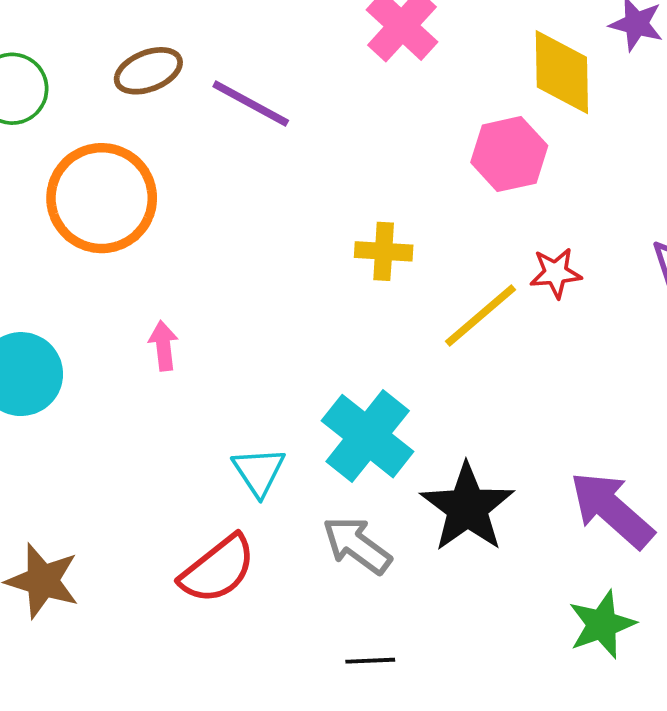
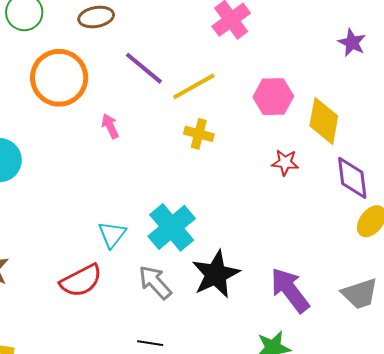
yellow diamond: (562, 72) -> (324, 121), moved
purple line: (251, 103) -> (144, 68), moved
yellow line: (480, 315) -> (194, 86), moved
pink arrow: (163, 346) -> (110, 126), moved, turned -30

